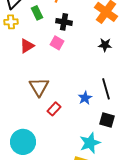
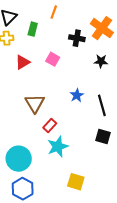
green rectangle: (37, 13) -> (33, 29), turned 40
black cross: (64, 22) -> (77, 38), moved
blue star: (85, 98) -> (77, 95), moved
cyan star: (90, 143) -> (58, 147), moved

